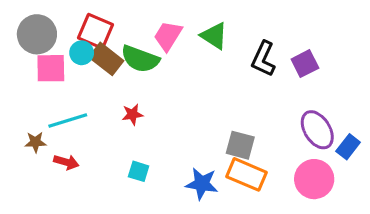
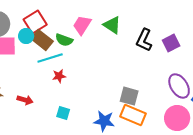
red square: (95, 31) -> (35, 22), turned 35
green semicircle: (140, 59) -> (64, 40), size x0.7
cyan line: (68, 121) -> (50, 58), moved
red arrow: (66, 162) -> (25, 100), moved

